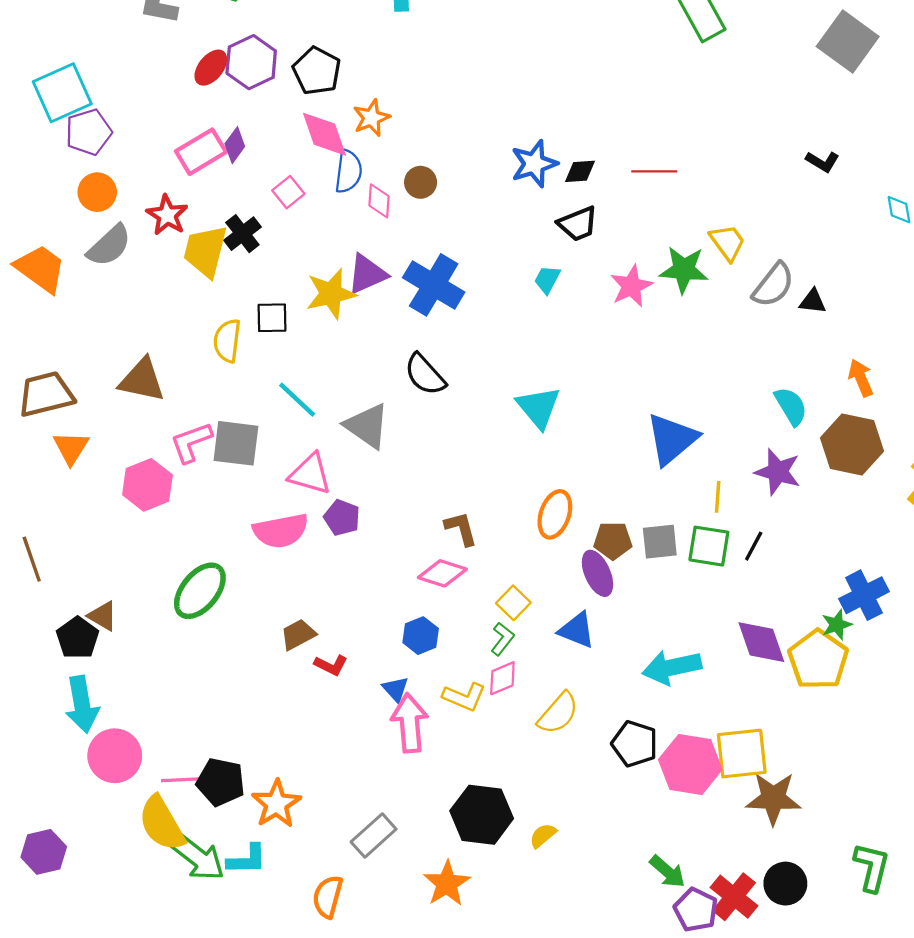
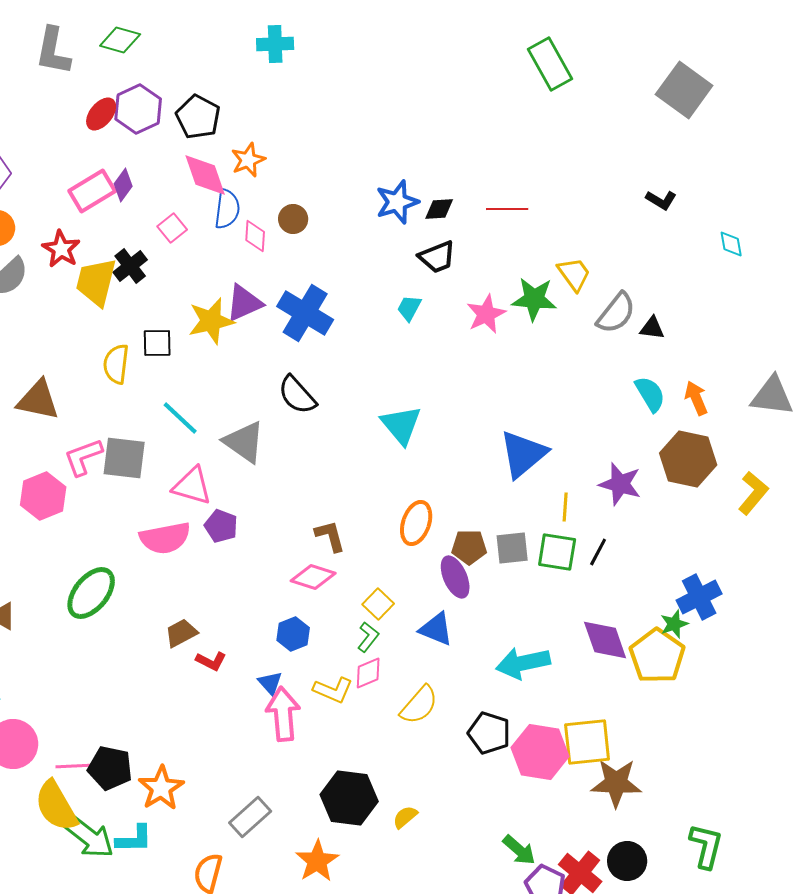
cyan semicircle: (791, 406) -> (650, 394), moved

